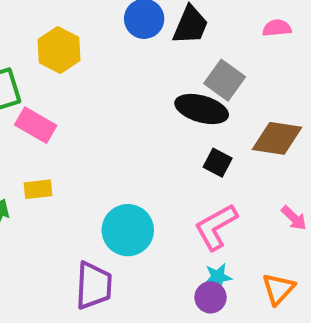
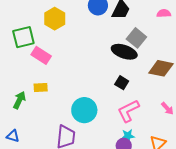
black square: (218, 163) -> (122, 83), moved

